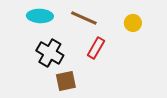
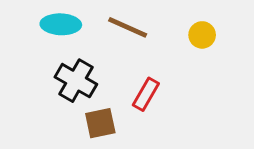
red rectangle: (96, 48) -> (146, 94), moved

